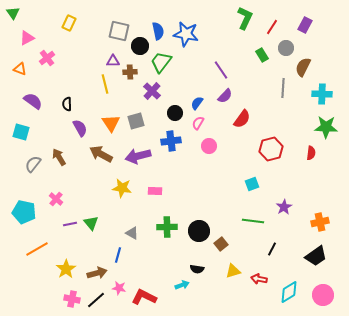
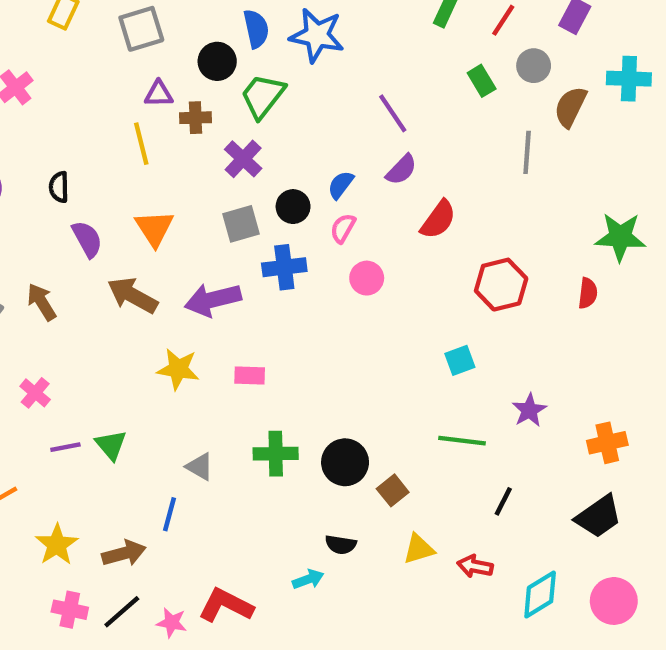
gray square: (119, 31) -> (141, 29), moved, turned -30
cyan cross: (322, 94) -> (629, 79), moved
gray square: (136, 121) -> (241, 224), moved
pink star: (119, 288) -> (172, 623), moved

